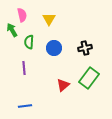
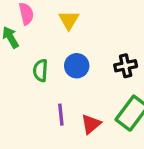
green semicircle: (29, 42) -> (40, 70), moved
purple line: (24, 68) -> (61, 115), moved

